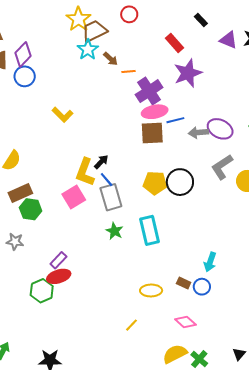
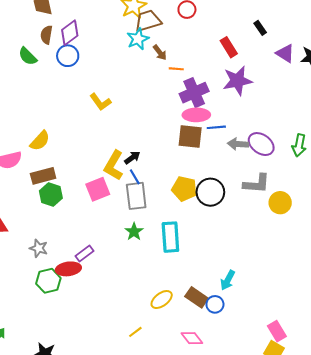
gray L-shape: (222, 167) -> (257, 184), turned -152
gray star: (15, 242) -> (39, 248), moved
purple rectangle: (58, 260) -> (85, 253), moved
brown rectangle: (184, 283) -> (197, 297), size x1.5
yellow ellipse: (151, 290) -> (162, 300), turned -45

